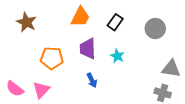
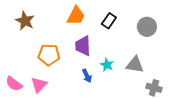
cyan star: (117, 56) -> (107, 65), moved
gray triangle: (171, 69) -> (135, 65), moved

